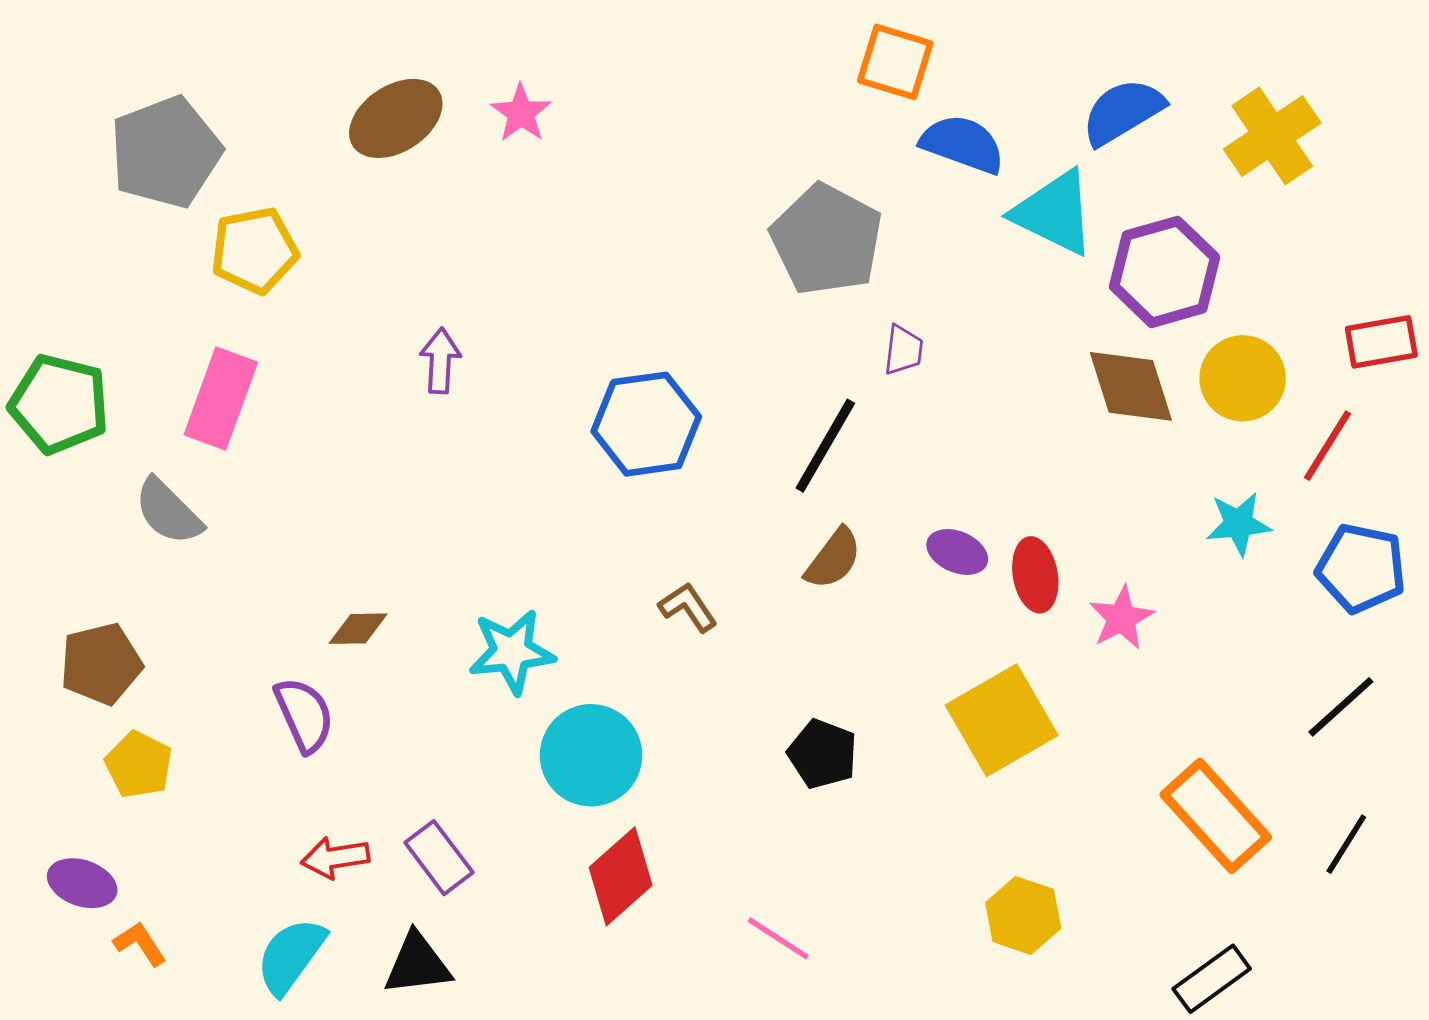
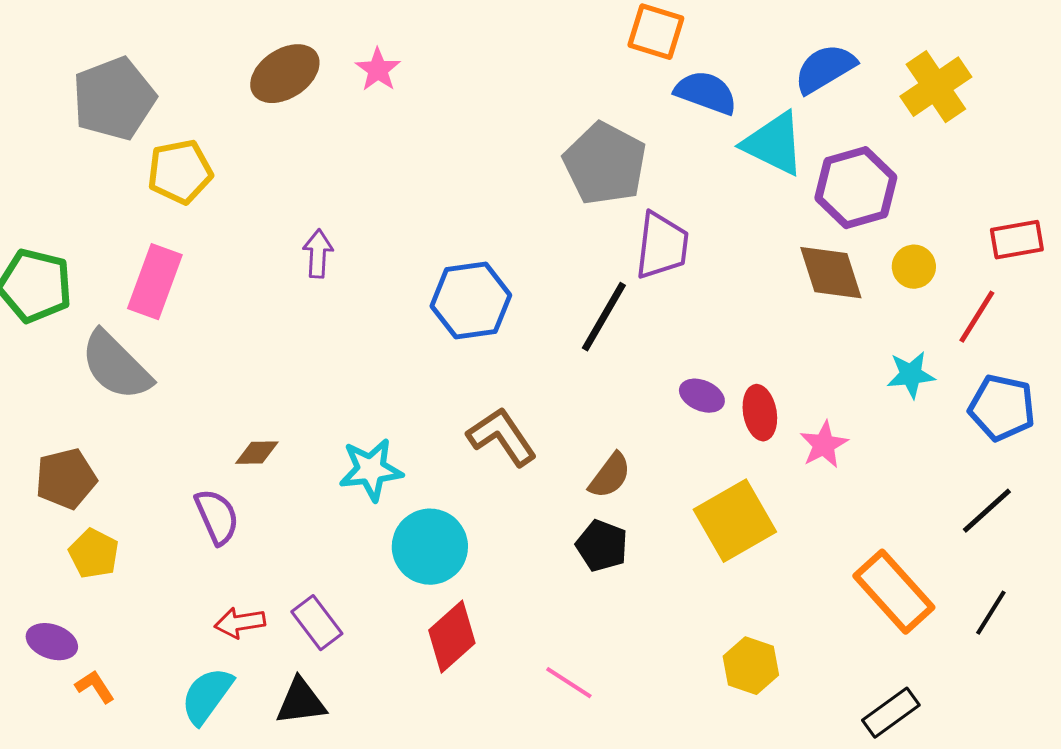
purple trapezoid: (903, 350) -> (662, 246), size x1.8
yellow circle: (1243, 378) -> (914, 267), size x0.7
gray semicircle: (168, 512) -> (116, 366), size x1.4
brown semicircle: (833, 559) -> (610, 476), moved
brown L-shape: (688, 607) -> (502, 437), size x1.6

